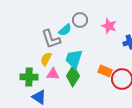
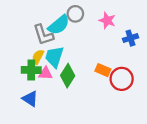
cyan semicircle: (65, 30) -> (59, 25), size x1.5
cyan trapezoid: (74, 59) -> (54, 57), moved
green cross: (29, 77) -> (31, 70), moved

